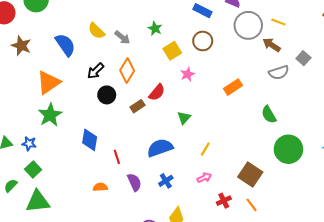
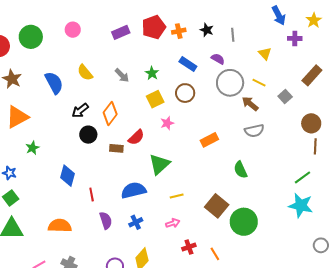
green star: (155, 28) -> (152, 73), moved
gray arrow: (122, 37) -> (122, 75), moved
gray square: (303, 58) -> (285, 97), moved
orange triangle: (49, 82) -> (17, 117), moved
brown rectangle: (137, 106) -> (116, 148), turned 32
green star: (50, 115) -> (32, 148), size x0.6
green triangle: (184, 118) -> (159, 164), size x1.6
yellow line: (205, 149) -> (177, 196), turned 40
green circle: (288, 149) -> (244, 222), moved
brown square: (250, 175) -> (217, 206), moved
orange semicircle: (100, 187) -> (60, 226), moved, size x1.6

